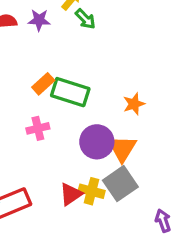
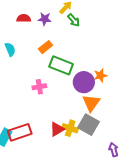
orange rectangle: (43, 84) -> (45, 47), moved
purple circle: (97, 142) -> (84, 82), moved
gray square: (120, 184) -> (88, 125), turned -30

